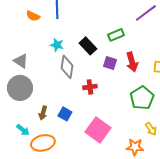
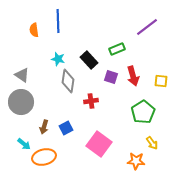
orange semicircle: (33, 16) -> (34, 30), turned 56
blue square: (65, 114) -> (66, 128), turned 32

